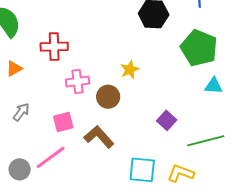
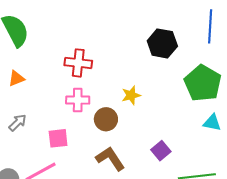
red cross: (54, 47) -> (78, 63), moved
brown L-shape: (99, 137) -> (110, 159), moved

